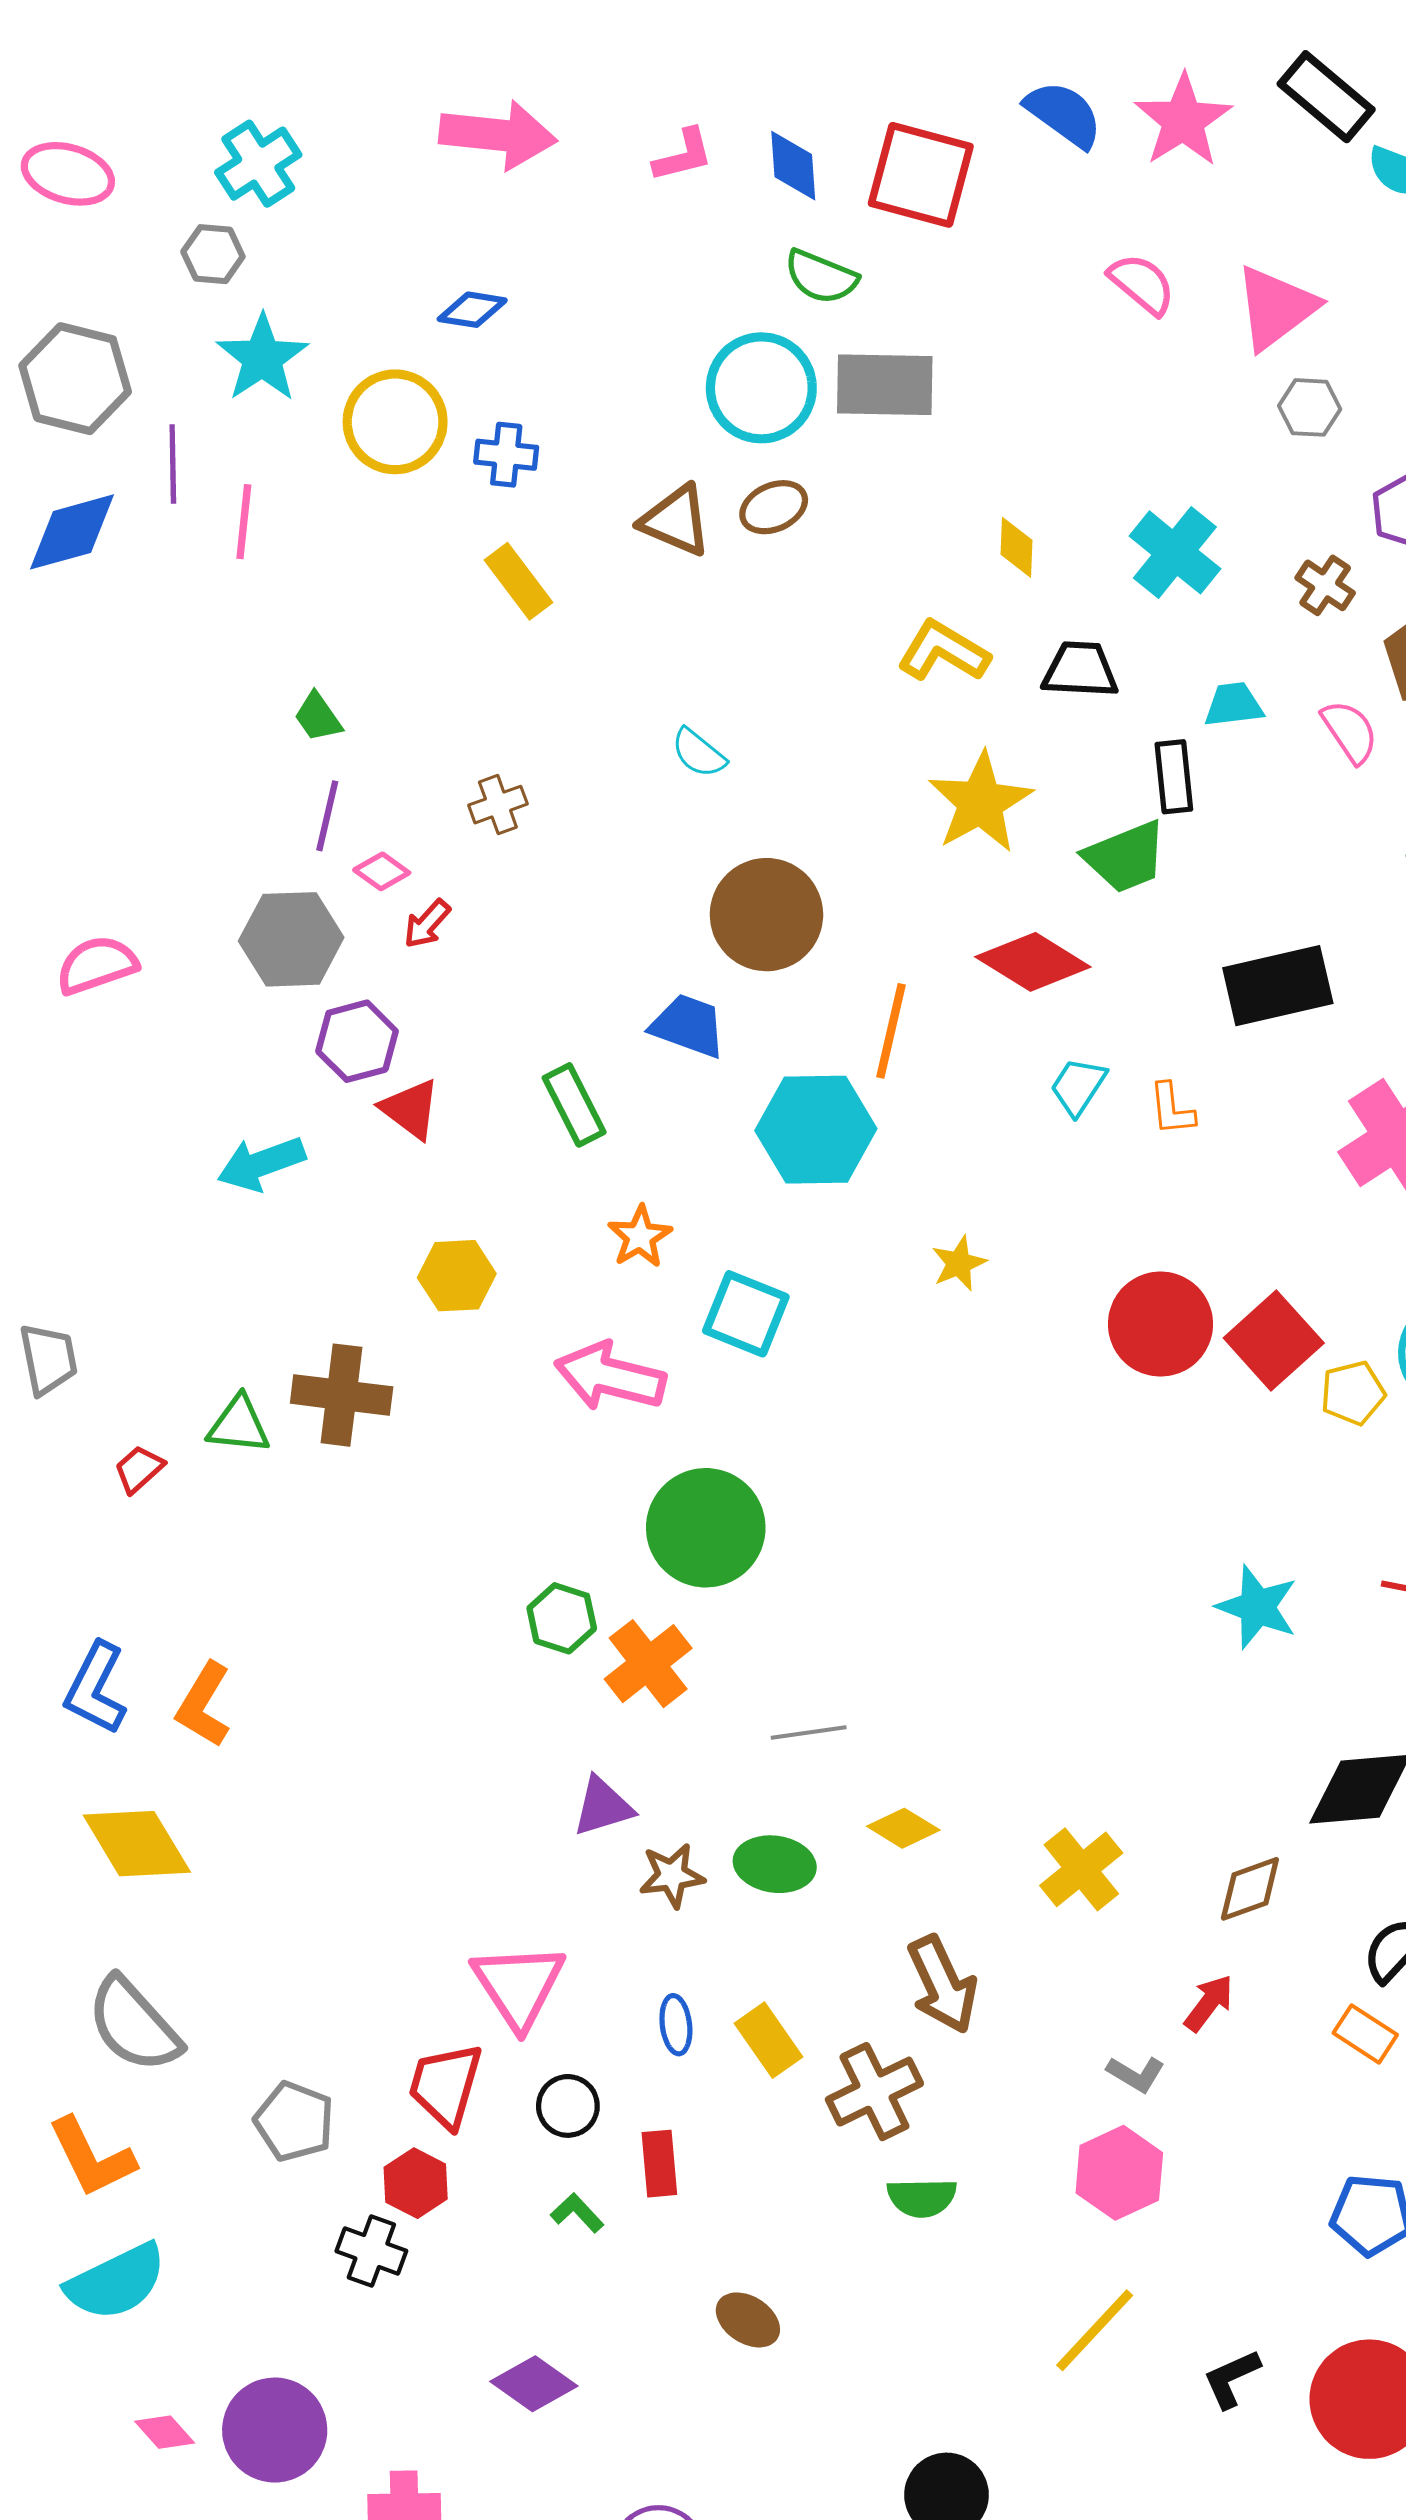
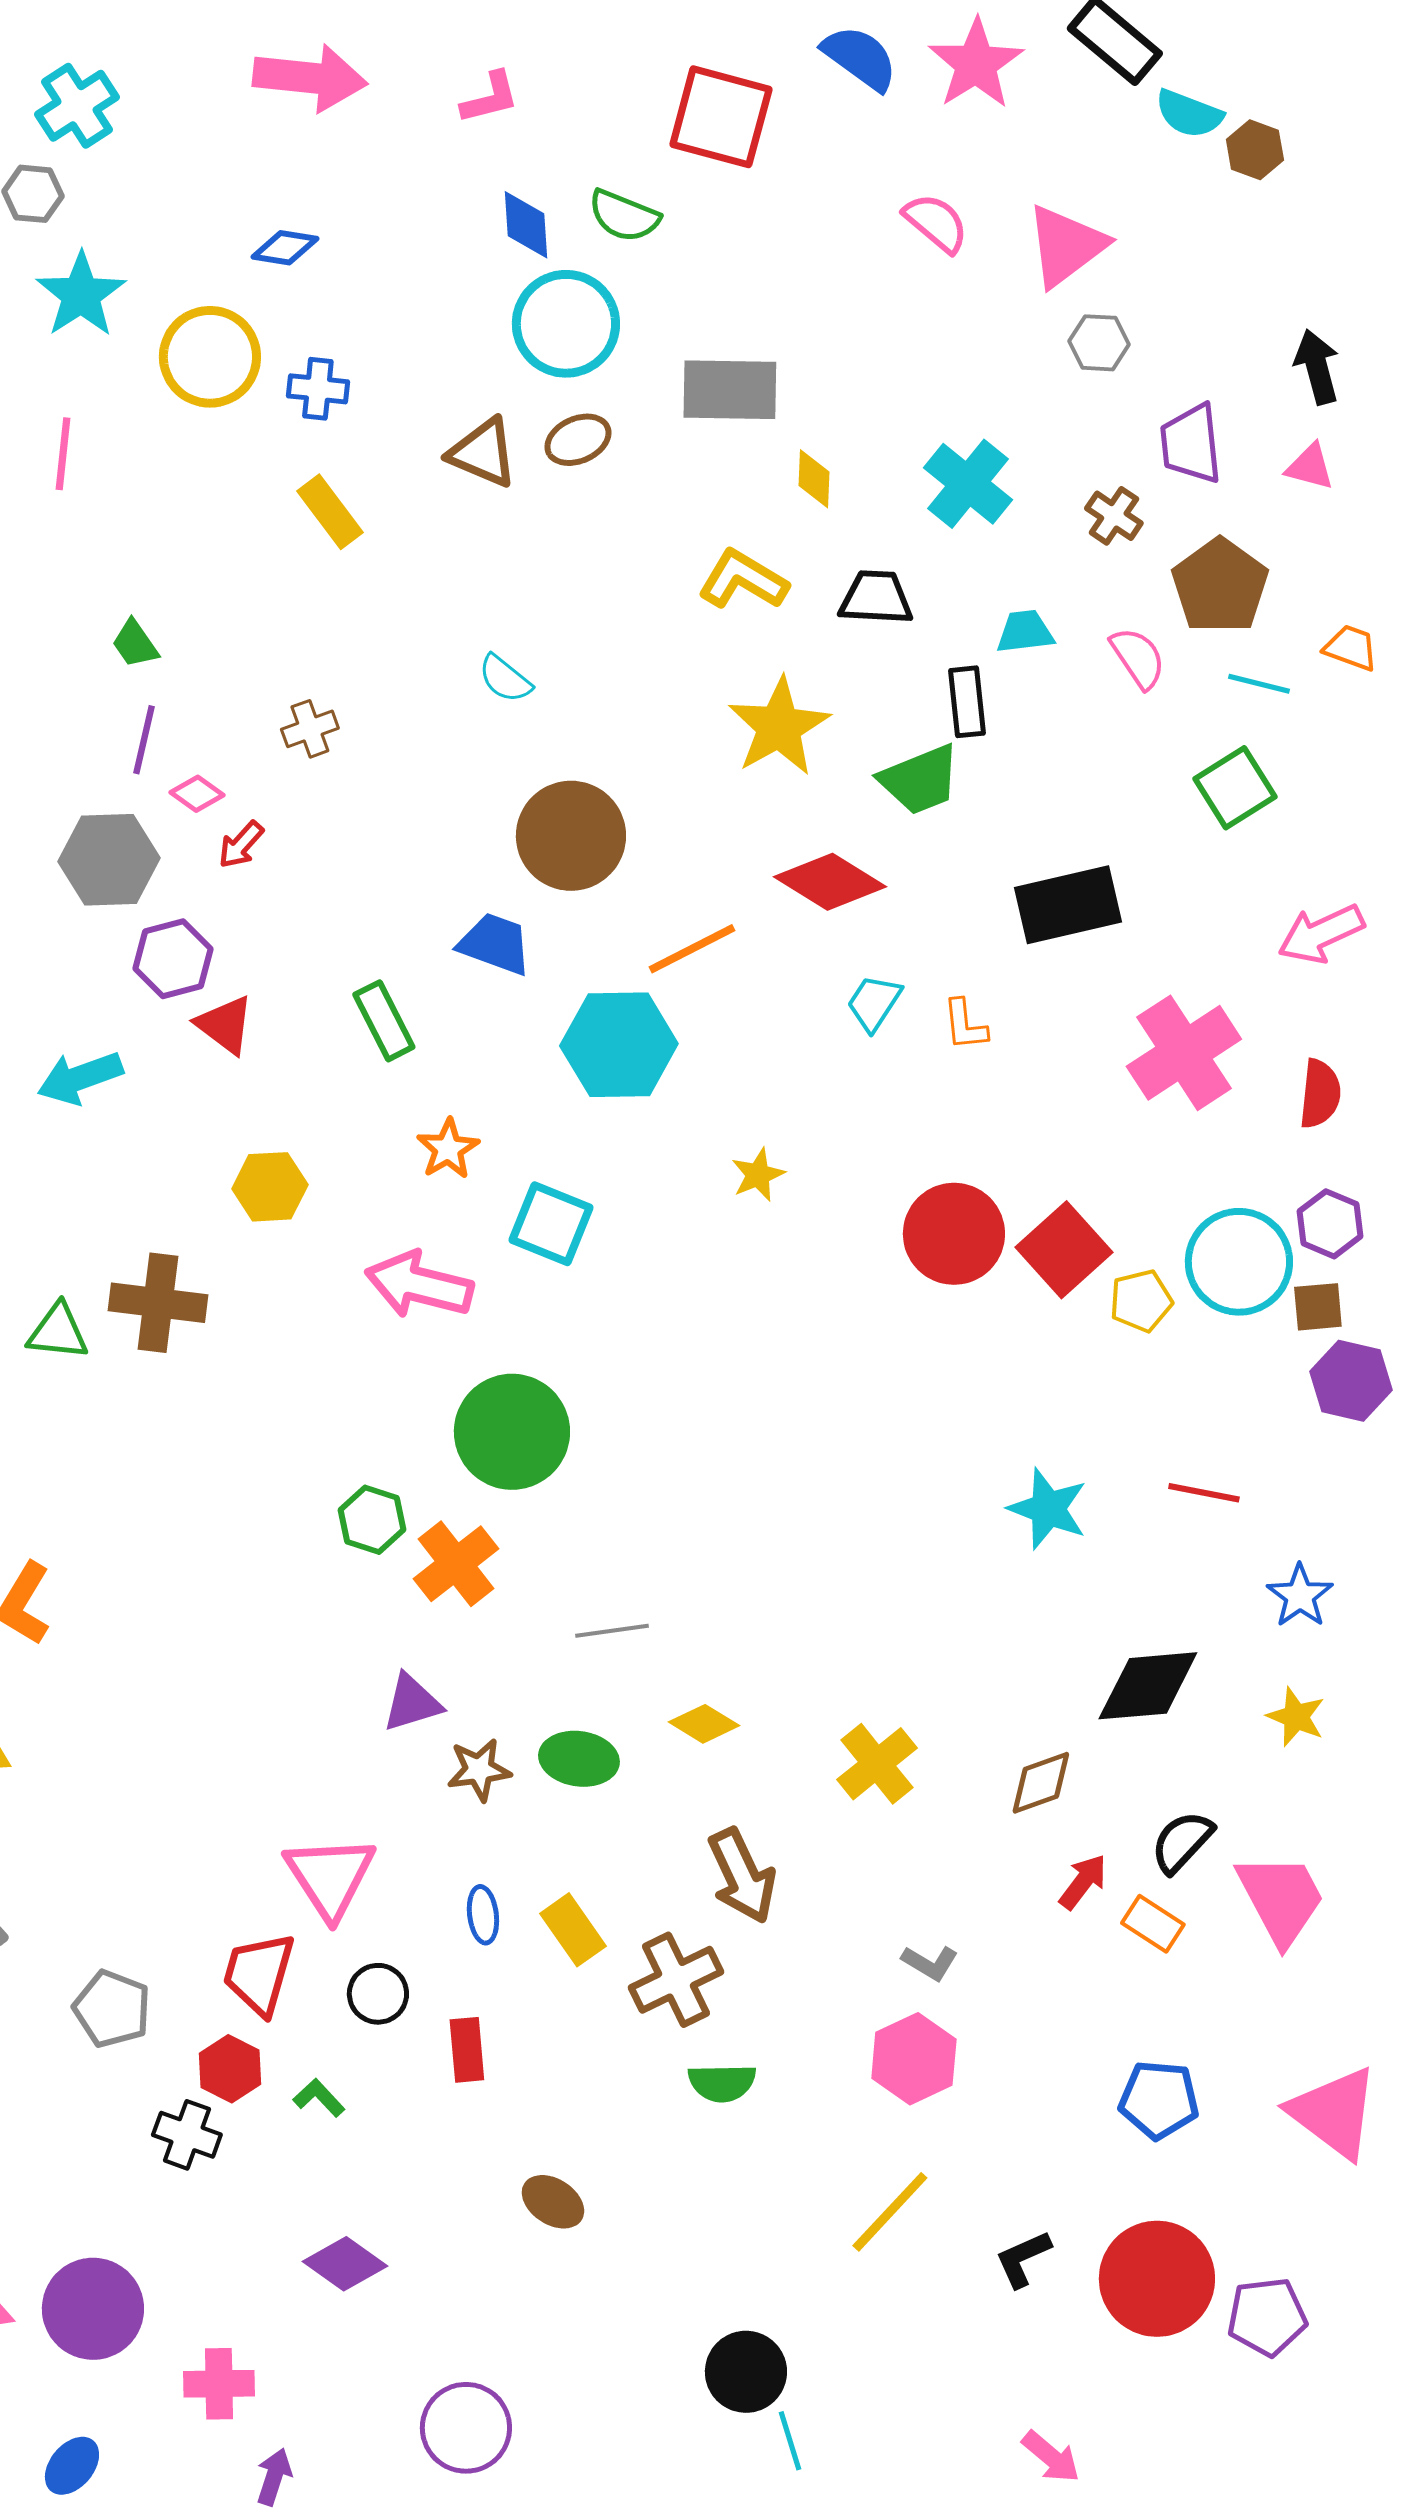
blue diamond: (793, 166) -> (526, 225), moved
gray rectangle: (885, 385) -> (730, 390), moved
orange line: (891, 1031) -> (692, 949), turned 50
red arrow: (1209, 2003) -> (1083, 1882), moved
green L-shape: (577, 2213) -> (319, 2098), moved

